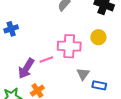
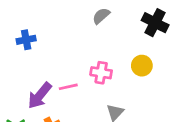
pink cross: (69, 46) -> (101, 73), size x0.7

